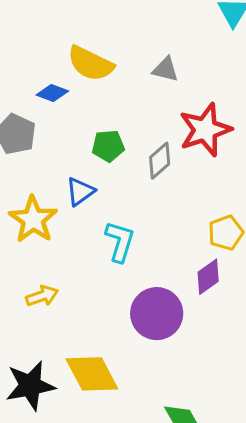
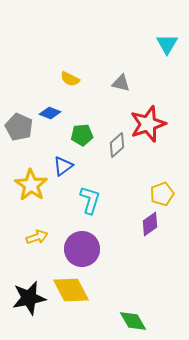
yellow semicircle: (91, 64) -> (70, 79), size x0.6
blue diamond: (52, 93) -> (50, 113), moved
purple circle: (157, 314) -> (82, 249), moved

